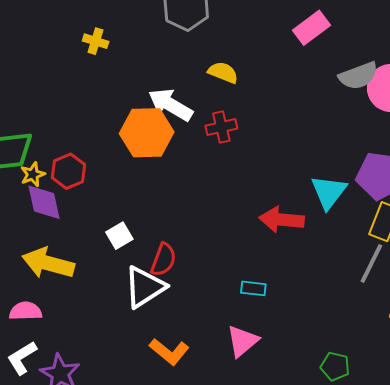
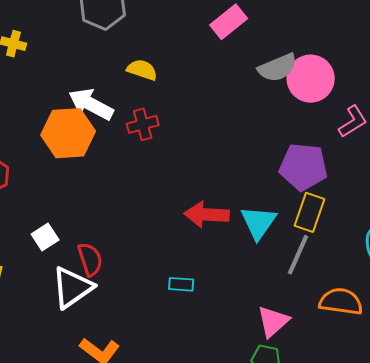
cyan triangle: (329, 192) -> (258, 223), moved
red semicircle: (163, 260) -> (90, 259), turned -36
pink triangle: (243, 341) -> (273, 321), moved

